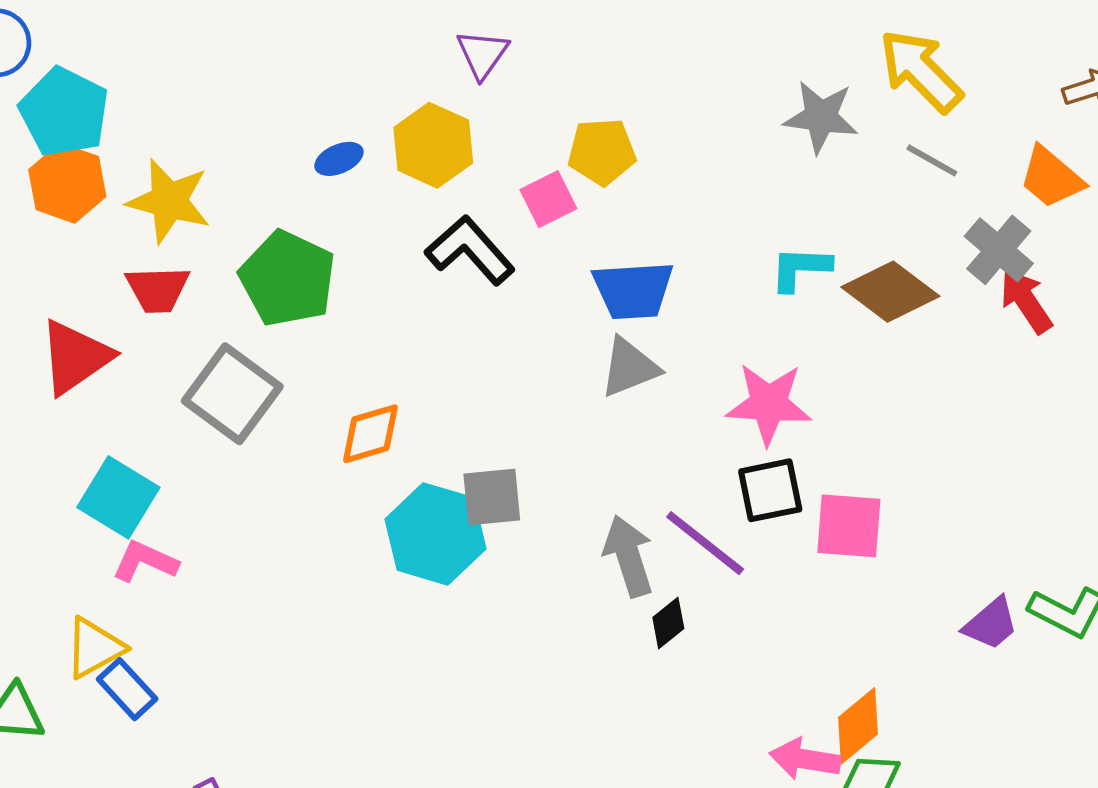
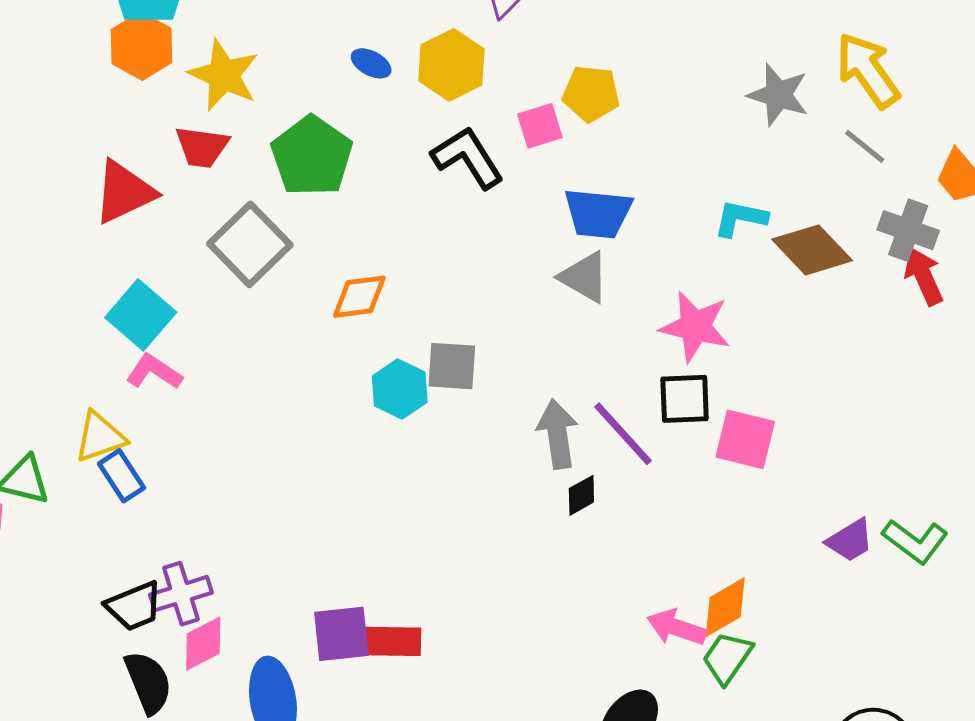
blue ellipse: (339, 159) -> (371, 63), turned 42
gray cross: (999, 250) -> (908, 230), turned -30
gray triangle: (629, 367) -> (584, 277), turned 42
cyan hexagon: (435, 534) -> (400, 389), size x0.7

